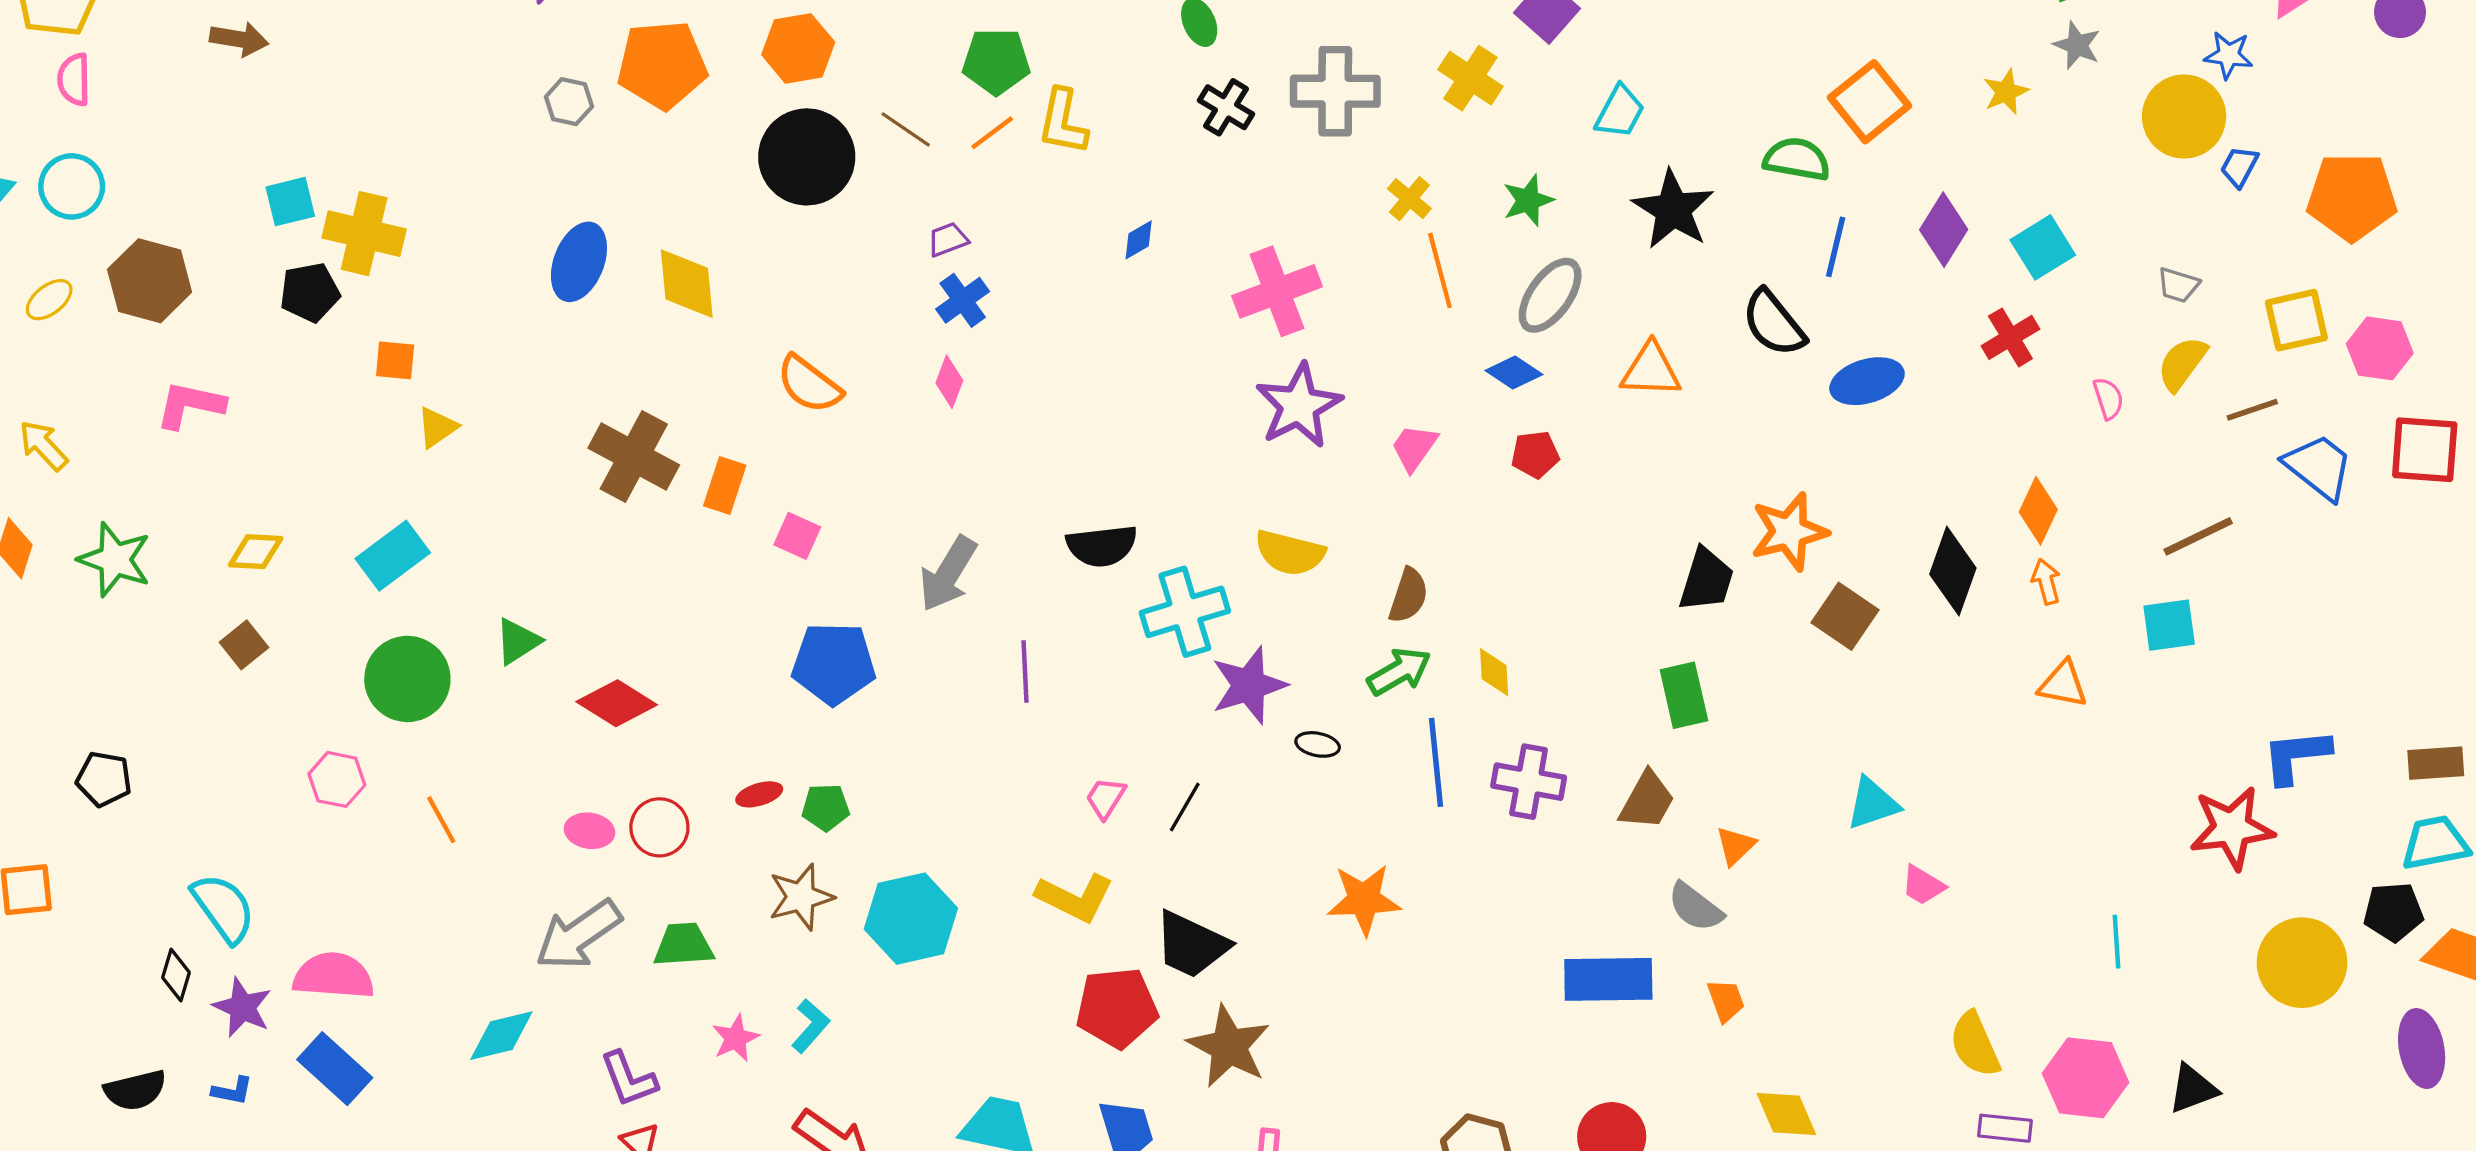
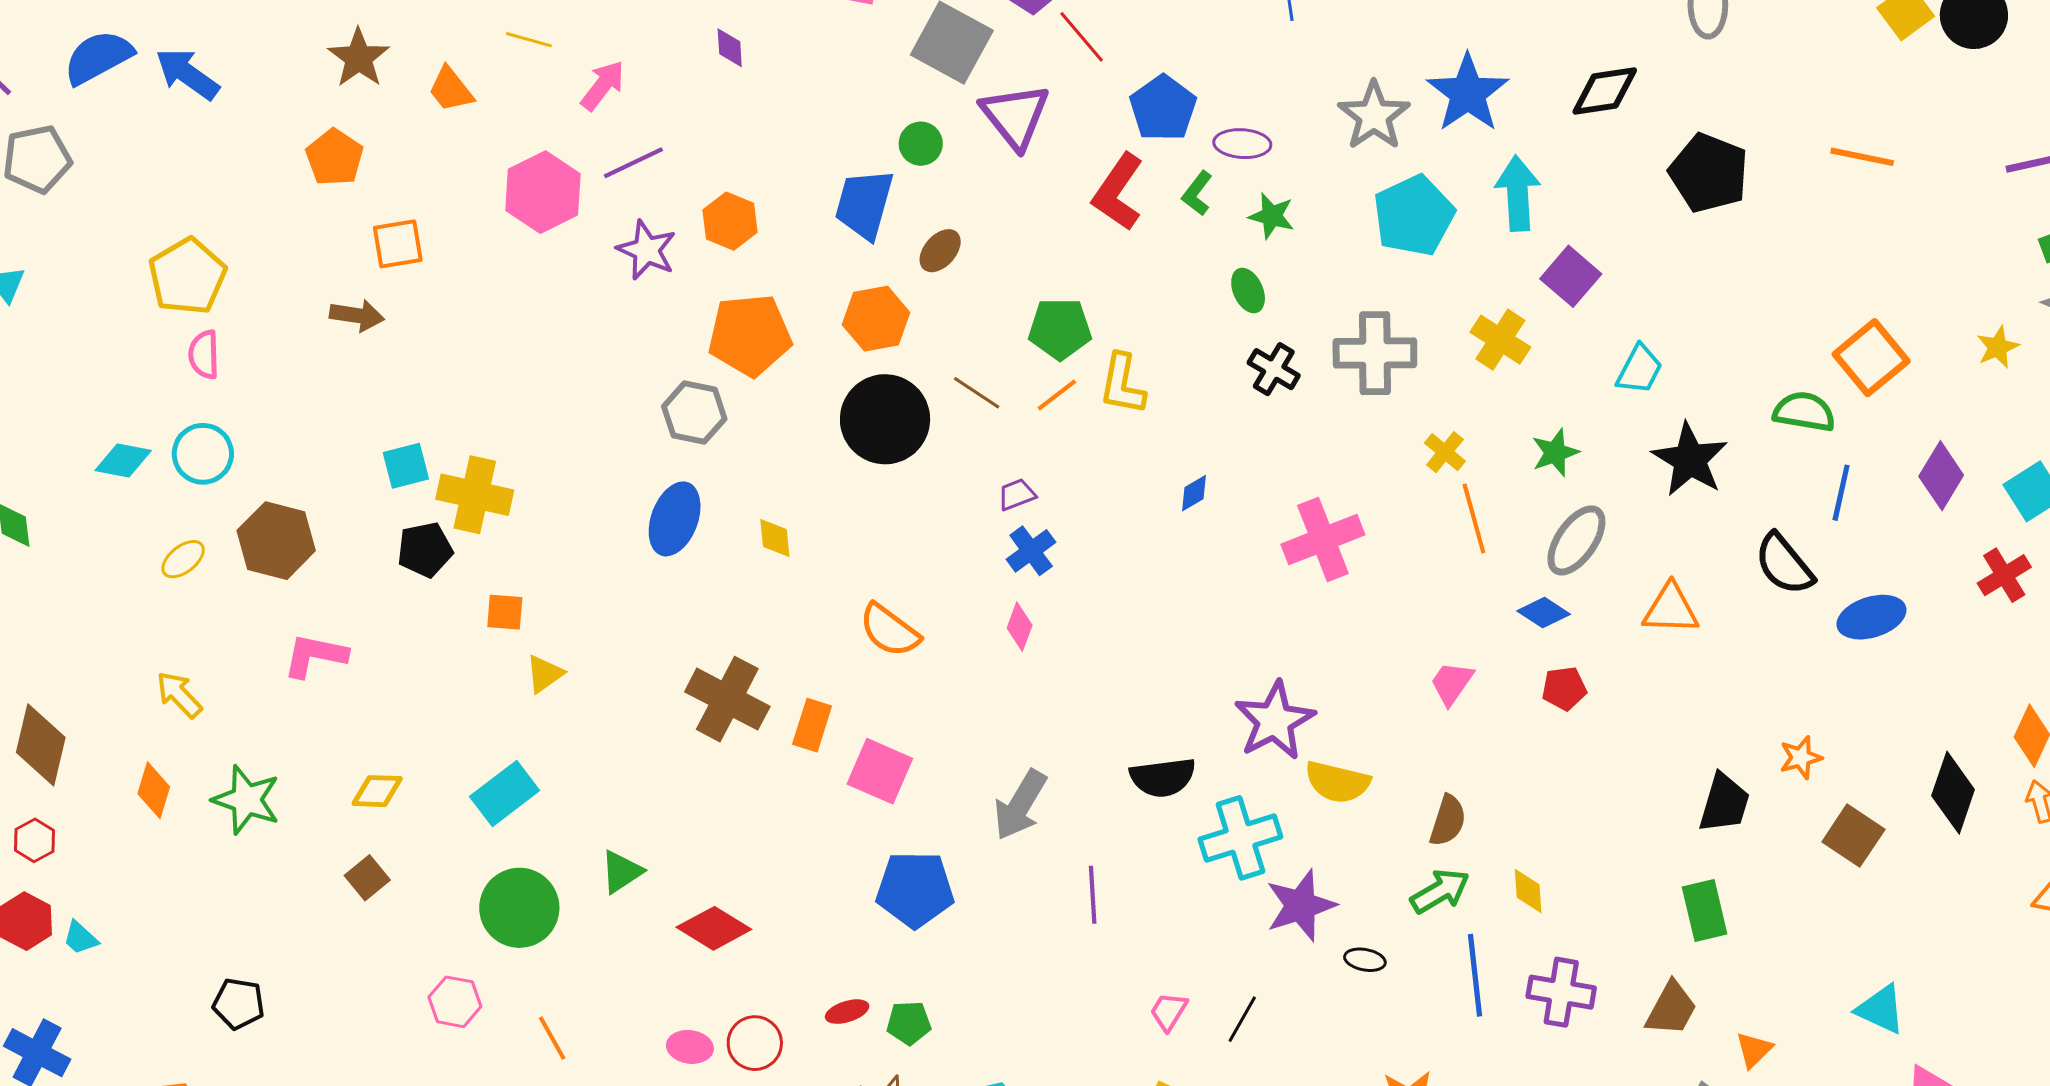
gray hexagon: (569, 102) -> (694, 413), moved, size x1.4
yellow diamond: (687, 284) -> (775, 538), size x0.6
purple star: (1299, 406) -> (1275, 721), moved
orange star: (1789, 532) -> (1801, 758), size x0.6
pink square: (797, 536) -> (880, 771), size x1.5
cyan triangle: (1873, 804) -> (1881, 1009), turned 44

